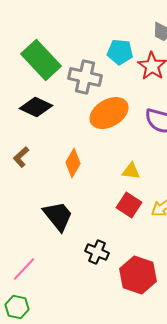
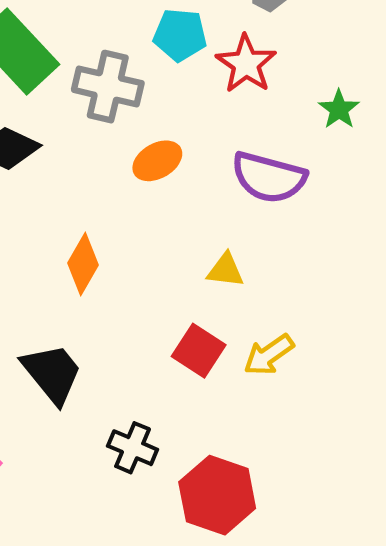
orange ellipse: (109, 113) -> (157, 161), size x0.6
yellow triangle: (131, 171) -> (225, 270), moved

